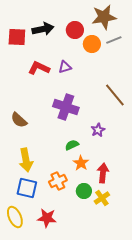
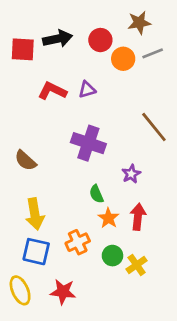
brown star: (104, 17) -> (139, 23), size x0.7
green semicircle: (72, 145) -> (96, 194), turned -88
red arrow: (103, 173) -> (138, 217), moved

